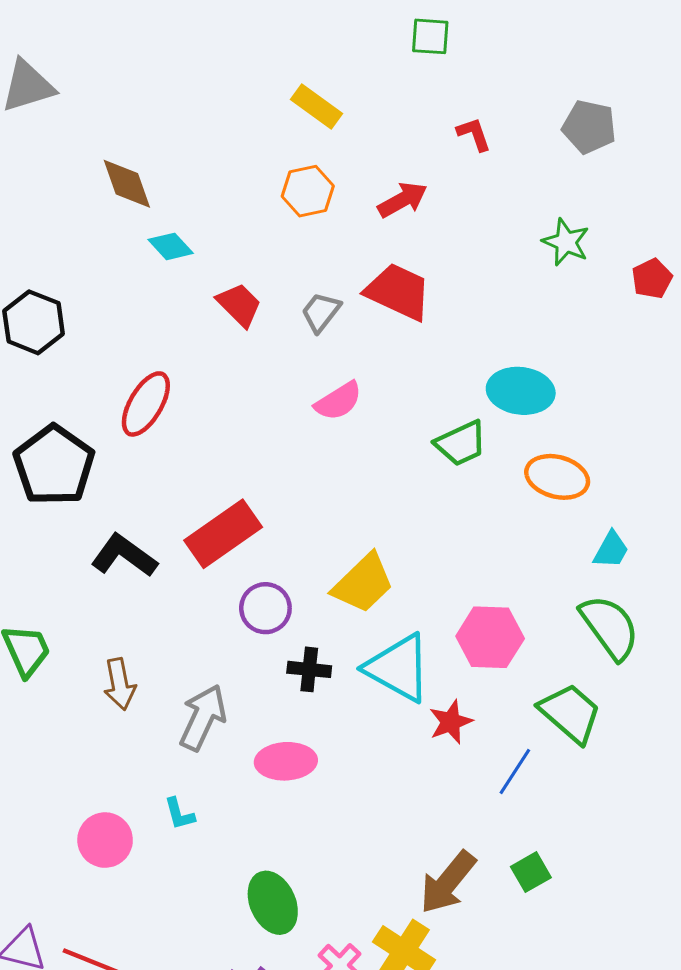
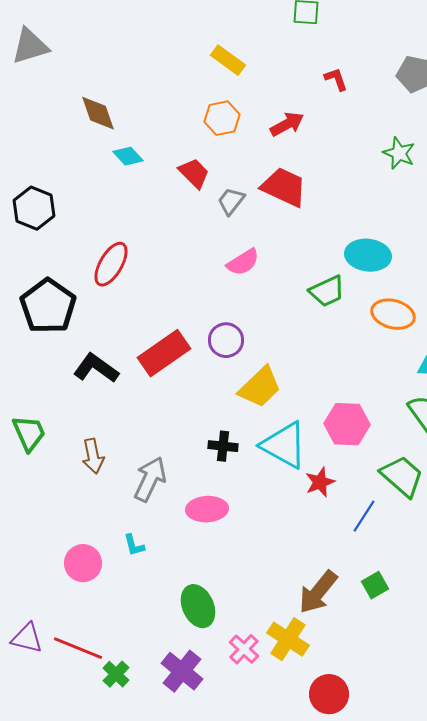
red trapezoid: (239, 305) -> (194, 173), moved
purple circle: (265, 608) -> (226, 340), moved

